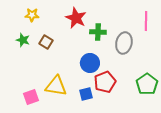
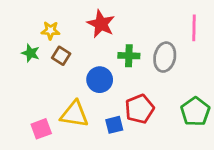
yellow star: (32, 15) -> (50, 30), moved
green cross: (98, 32) -> (129, 56), moved
blue circle: (90, 63) -> (100, 80), moved

